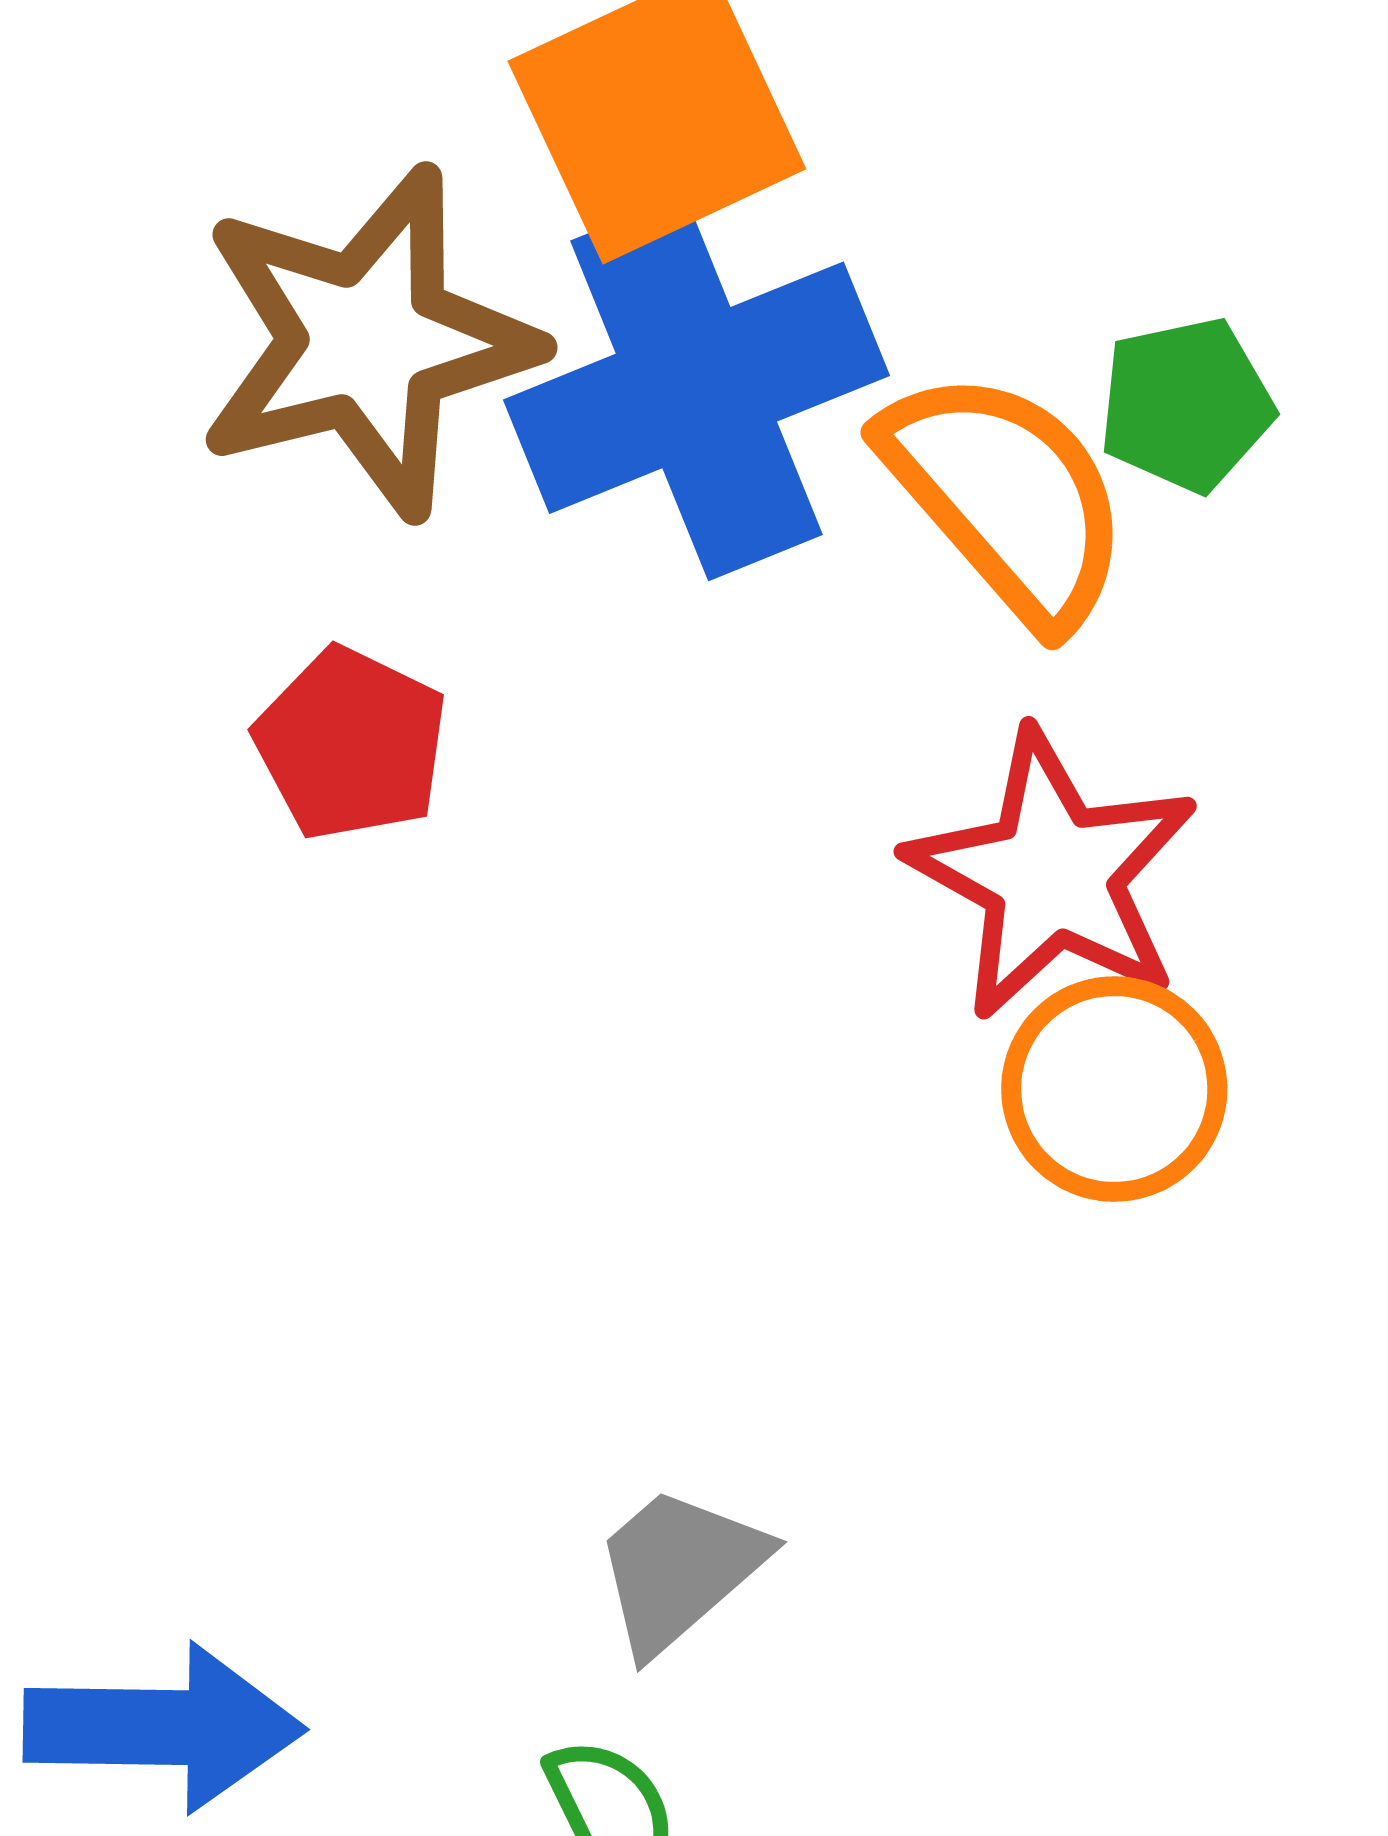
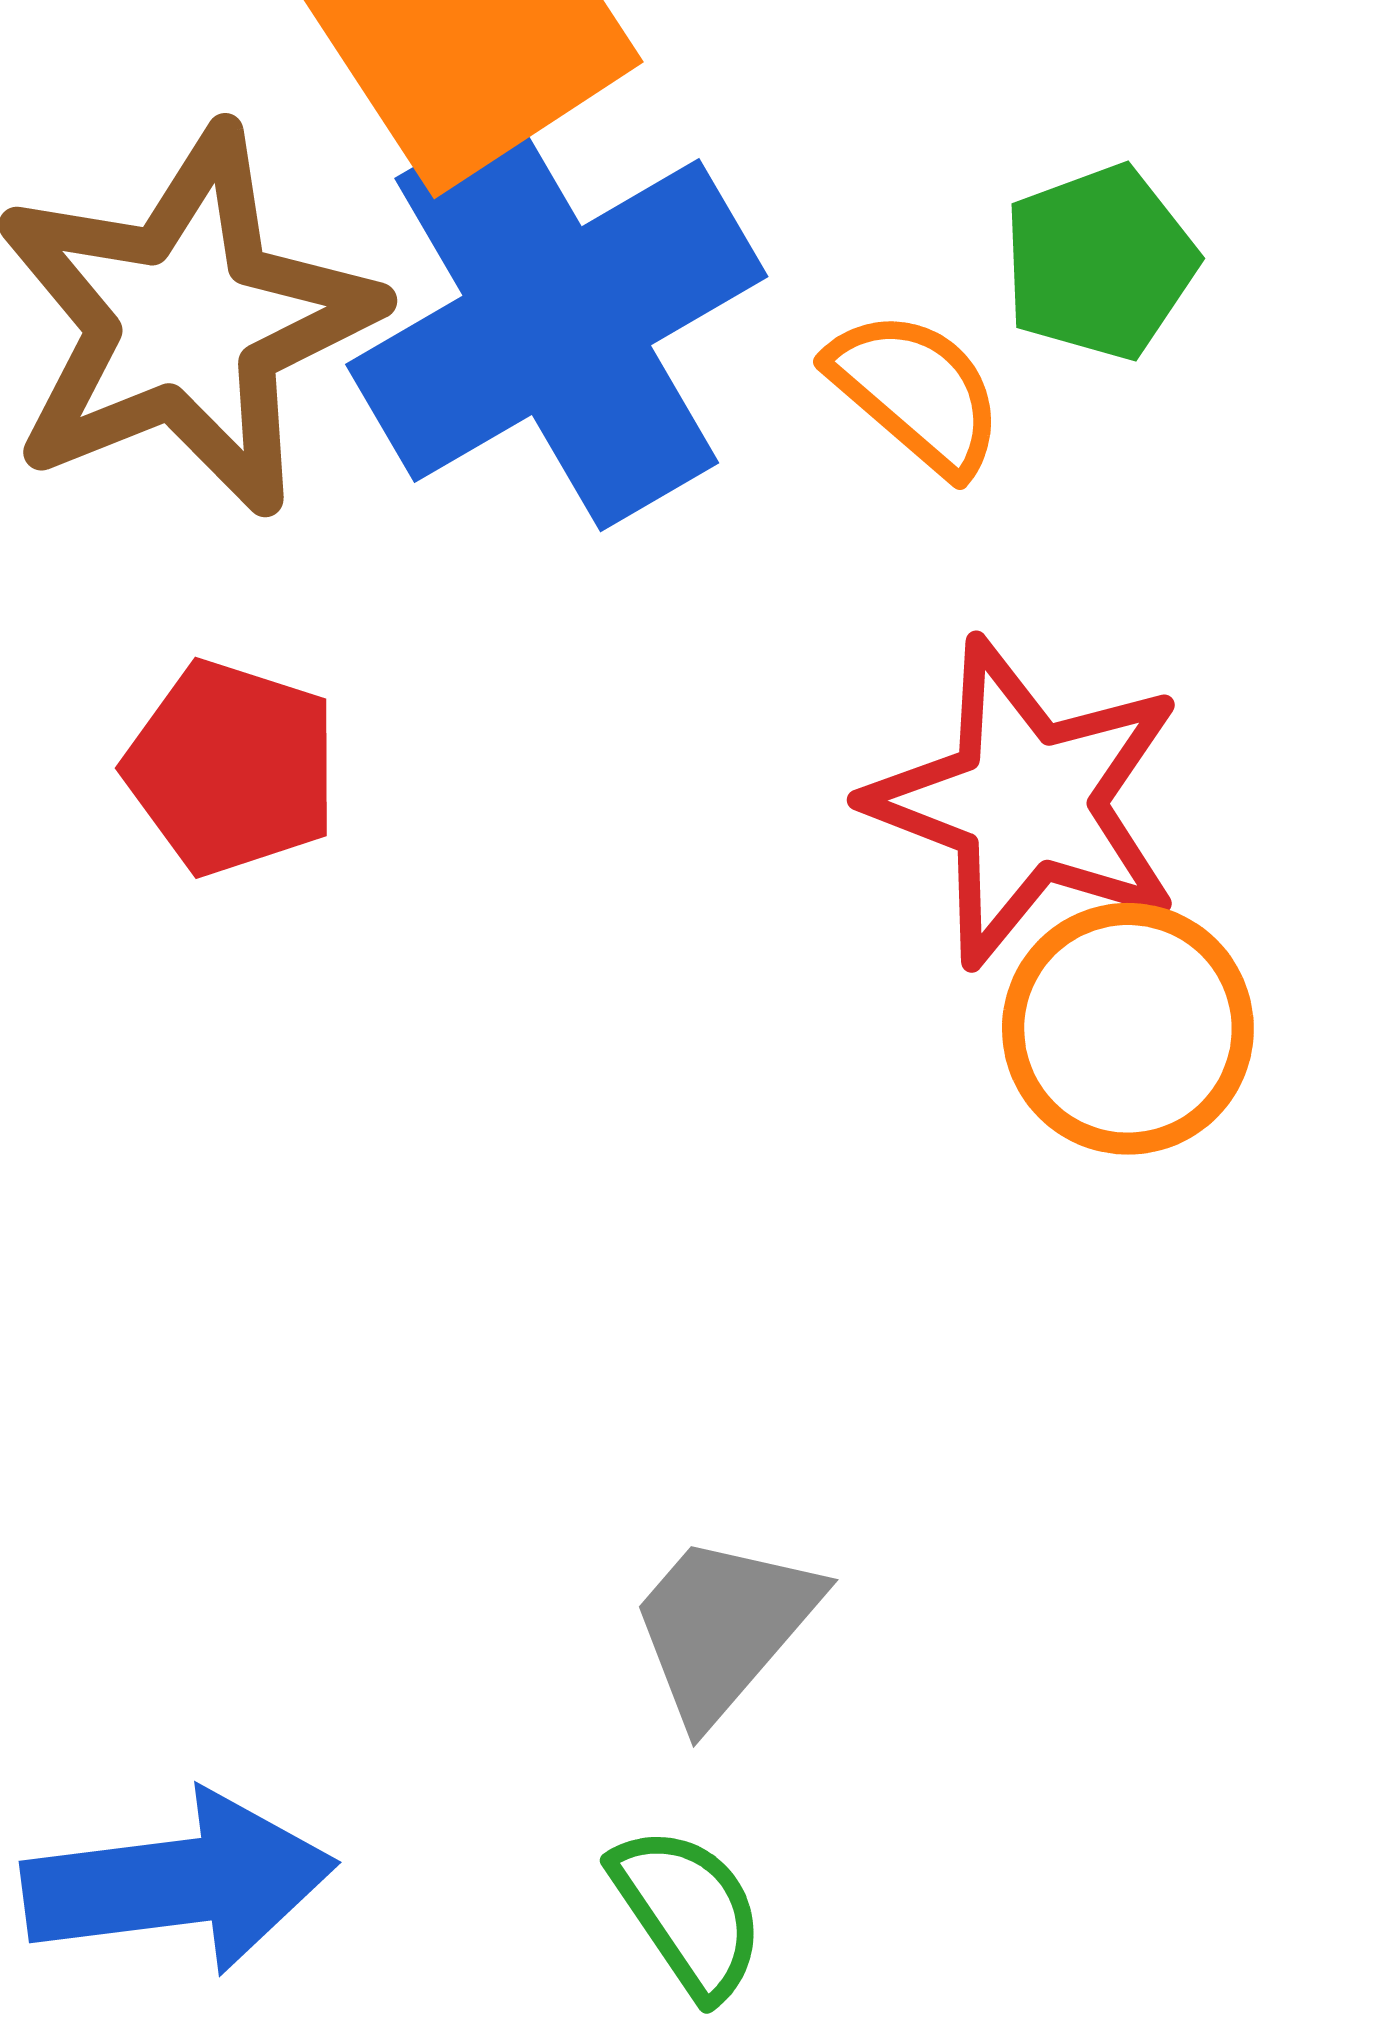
orange semicircle: (1007, 497) -> (916, 392), size x0.6

